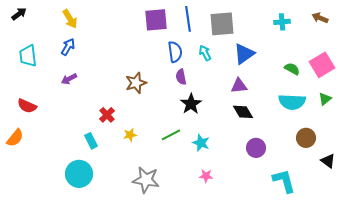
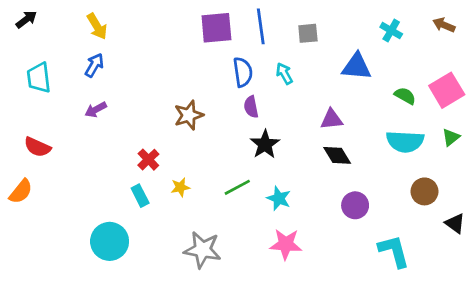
cyan cross: (282, 22) -> (391, 31), turned 35
gray square: (222, 24) -> (308, 33), size x0.6
blue triangle: (244, 54) -> (357, 67), moved, turned 40
cyan rectangle: (91, 141) -> (140, 196), moved
pink star: (206, 176) -> (286, 244), size x1.6

